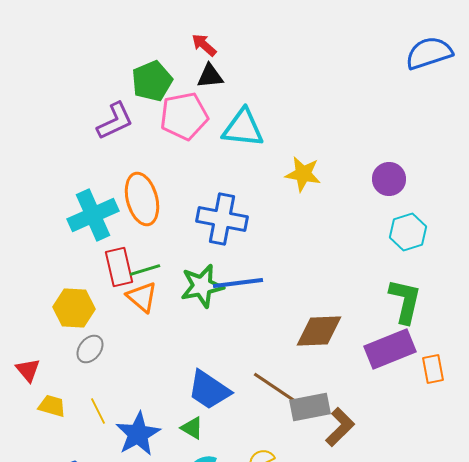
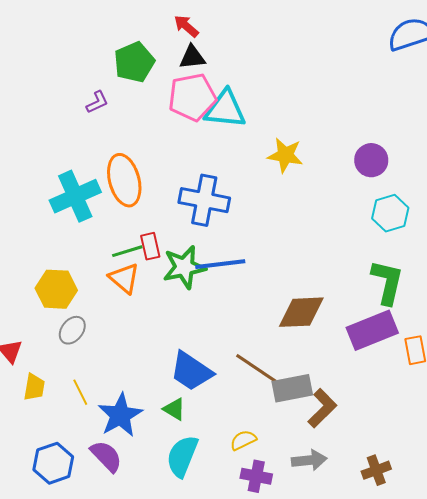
pink pentagon: (184, 116) -> (192, 97), moved
purple L-shape: (115, 121) -> (97, 102), size x0.6
red rectangle: (119, 267) -> (150, 246), moved, size x0.7
yellow trapezoid: (52, 406) -> (34, 387), turned 84

